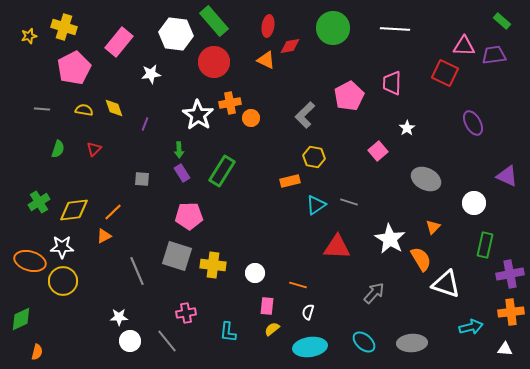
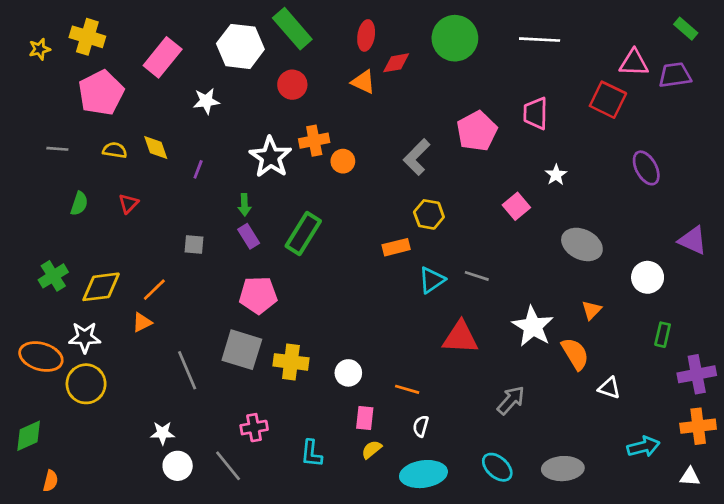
red circle: (214, 62) -> (292, 85), size x0.7
green rectangle: (485, 245) -> (663, 335), size x0.7
white triangle: (446, 284) -> (609, 388), size x0.6

